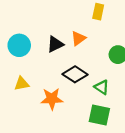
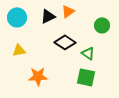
orange star: (52, 99) -> (38, 76), moved

